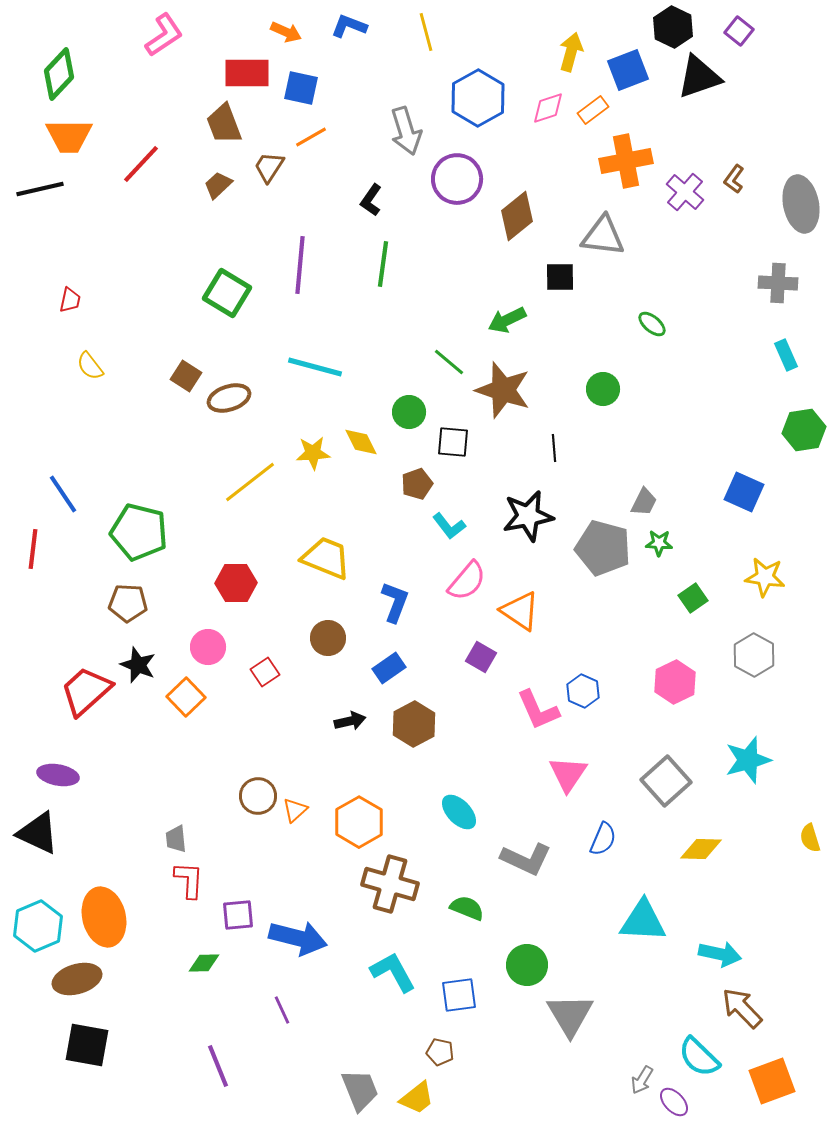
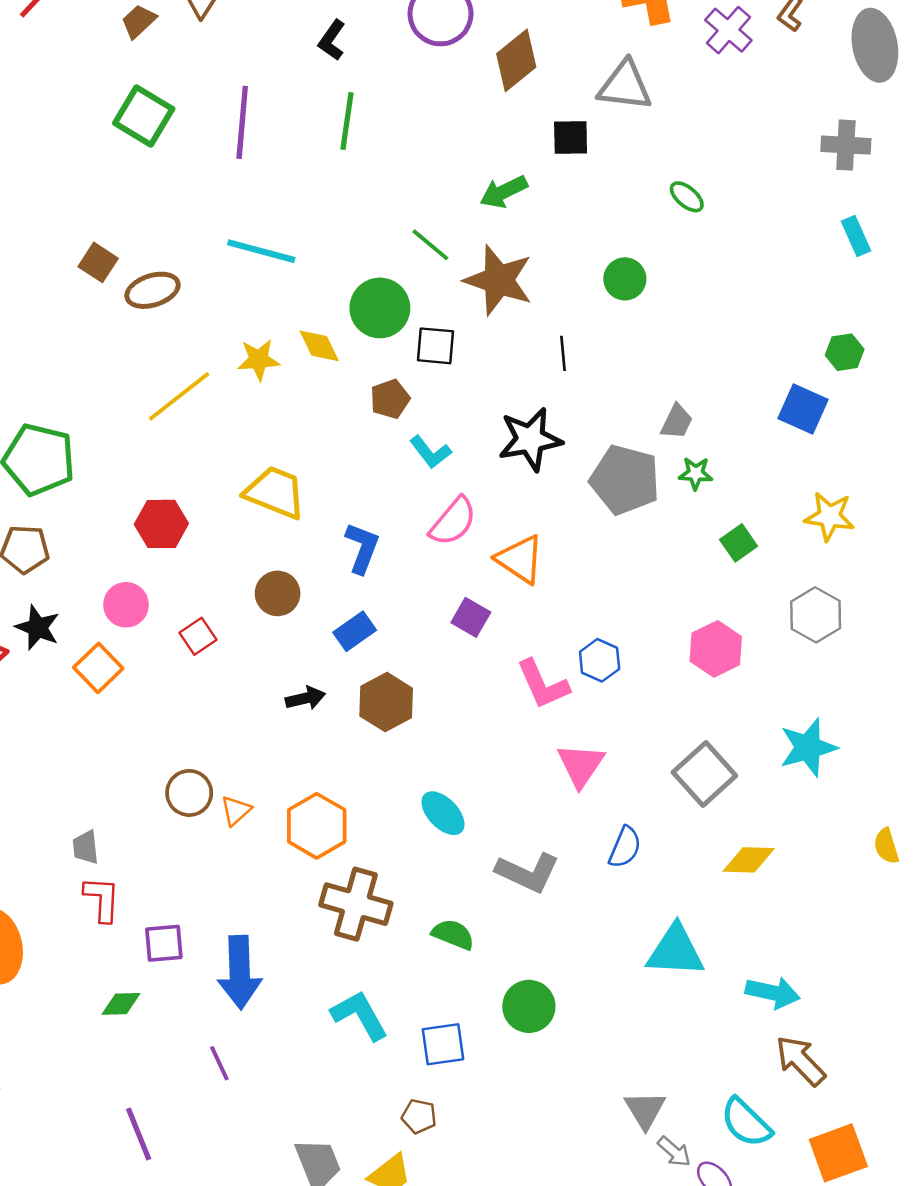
green square: (227, 293) -> (144, 116), moved
green circle: (409, 412) -> (380, 308), size x1.4
green hexagon: (804, 430) -> (845, 352), moved, size x0.7
blue arrow: (298, 938) -> (240, 972), turned 74
gray triangle: (570, 1015) -> (645, 1110), moved, size x0.7
gray arrow: (642, 1080) -> (674, 1152), turned -80

